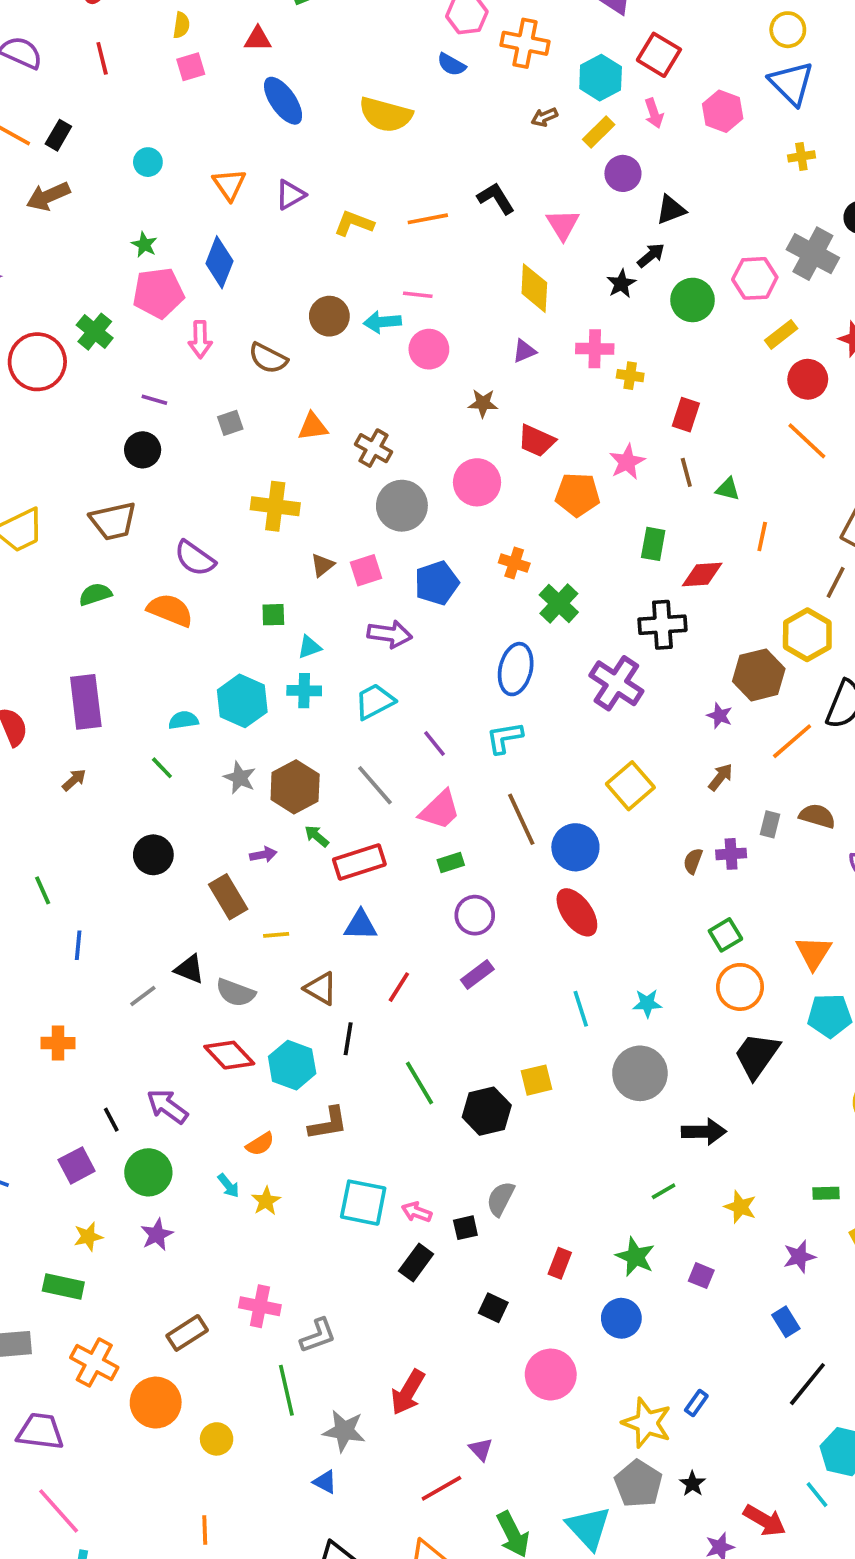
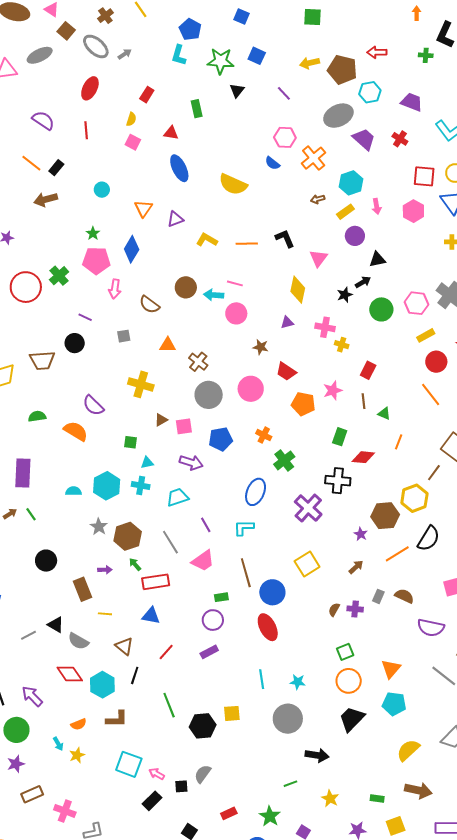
orange cross: (525, 43) -> (314, 158), turned 30
red square: (659, 55) -> (424, 176), moved, turned -35
pink square: (191, 67) -> (133, 142), turned 35
brown trapezoid: (113, 521) -> (42, 360), moved
green line: (162, 768) -> (31, 514), moved
green rectangle: (451, 863) -> (221, 597), moved
red rectangle: (560, 1263) -> (229, 813), turned 35
brown rectangle: (187, 1333) -> (32, 794), moved

